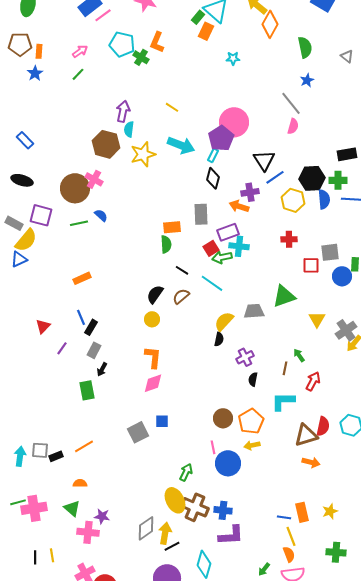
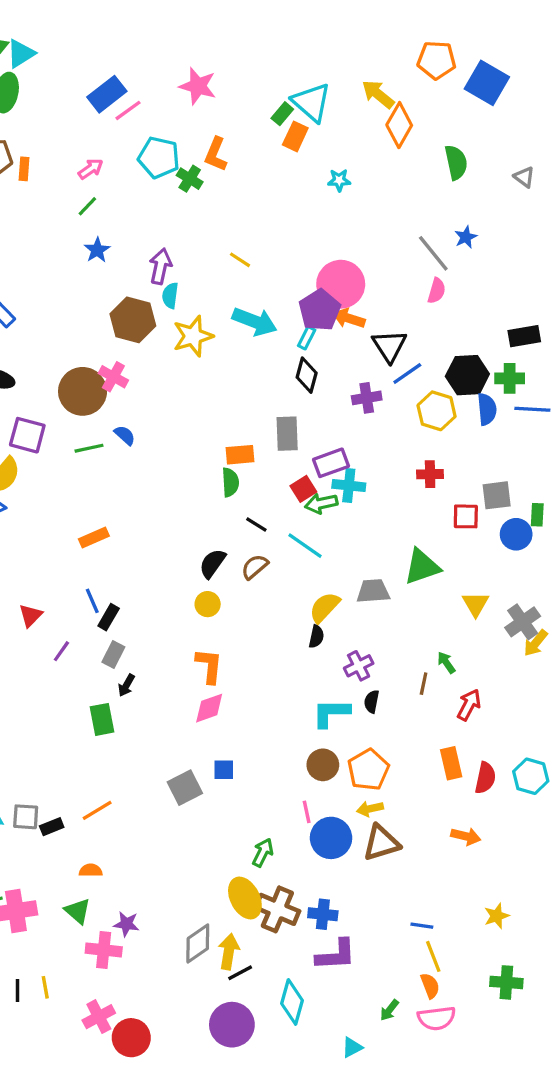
blue star: (35, 73) -> (97, 250), moved
blue star: (307, 80) -> (466, 237), moved
orange arrow: (239, 206) -> (349, 318), moved
cyan L-shape: (283, 401) -> (331, 713), moved
brown triangle: (306, 435) -> (381, 843), moved
orange rectangle: (302, 512) -> (451, 763), moved

